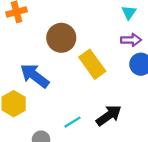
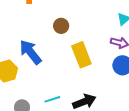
brown circle: (61, 38) -> (61, 26), size x0.6

